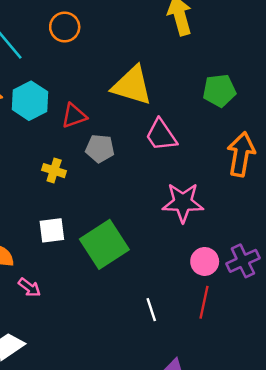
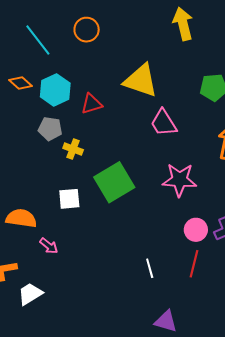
gray pentagon: (100, 149) -> (50, 129), moved
green square: (104, 244) -> (114, 182), moved

